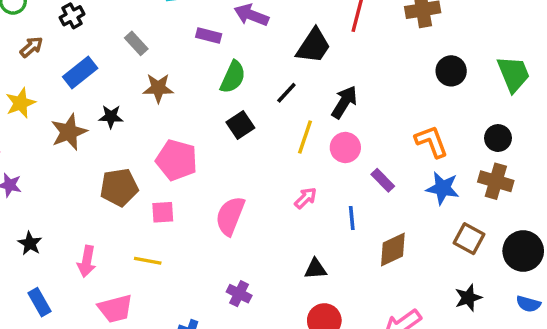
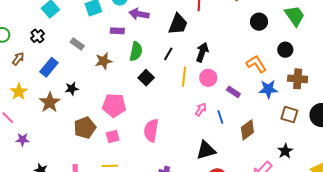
brown star: (158, 88) -> (104, 61), moved
black circle: (498, 138) -> (285, 50), moved
pink arrow: (306, 198) -> (201, 109), moved
black triangle: (315, 269) -> (206, 150), size x1.5
black star: (468, 298) -> (285, 151), moved

